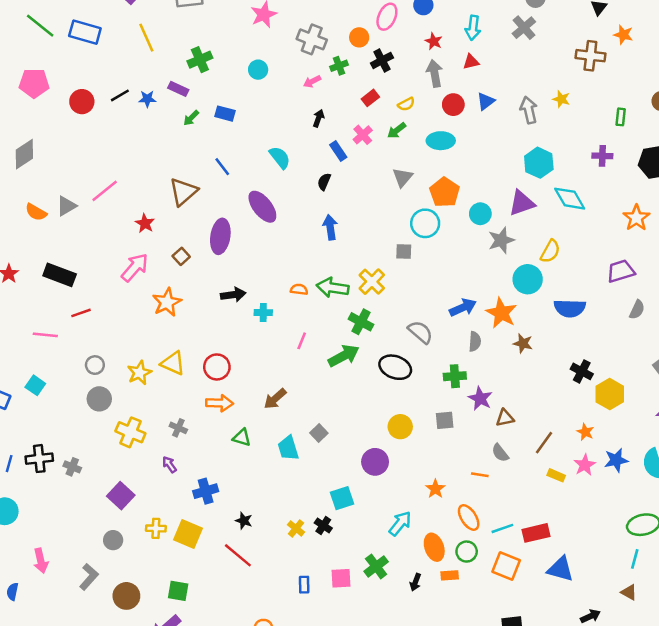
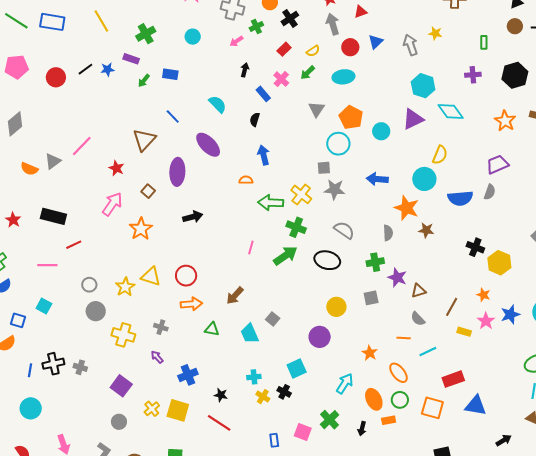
gray star: (501, 240) -> (335, 190), moved, turned 30
orange semicircle: (299, 289) -> (246, 180), moved
blue arrow: (463, 308) -> (377, 179), moved, turned -145
gray semicircle: (637, 310) -> (490, 192), moved
cyan cross: (263, 313) -> (254, 377), moved
yellow cross: (156, 528) -> (152, 409), turned -35
cyan line: (502, 528) -> (428, 352), moved
pink square: (341, 578) -> (303, 432), turned 30

